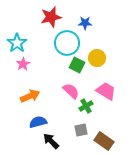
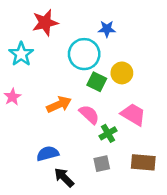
red star: (51, 17) -> (45, 23), moved
pink star: (23, 64) -> (12, 97), moved
orange arrow: (30, 96) -> (59, 104), moved
brown rectangle: (104, 141) -> (143, 162), moved, turned -30

